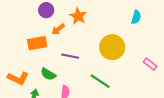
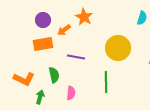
purple circle: (46, 10) -> (43, 20), moved
green semicircle: (48, 74) -> (54, 75), turned -133
green line: (100, 81) -> (106, 82), turned 55

